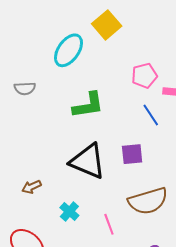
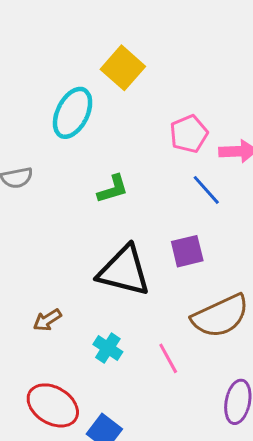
green L-shape: (88, 105) -> (113, 189), size x0.7

